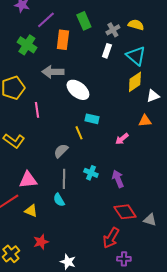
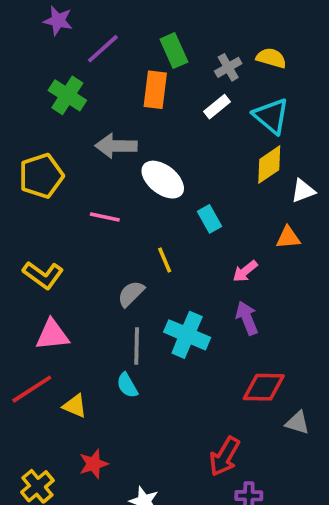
orange rectangle: (63, 40) -> (155, 90), moved
white rectangle: (107, 51) -> (217, 107), turned 32
pink line: (37, 110) -> (105, 217), moved, turned -70
cyan rectangle: (92, 119) -> (210, 219), moved, turned 48
cyan cross: (91, 173) -> (187, 335), size x1.6
purple arrow: (118, 179) -> (247, 318), moved
pink triangle: (28, 180) -> (52, 335), moved
red diamond: (125, 212) -> (264, 387), moved, turned -55

